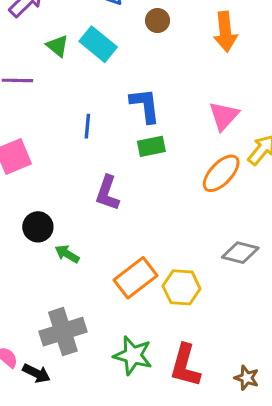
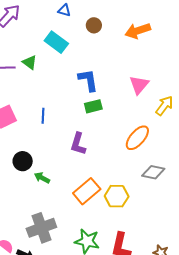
orange arrow: (225, 32) -> (138, 31), turned 80
green triangle: (57, 46) -> (30, 62), moved
blue line: (87, 126) -> (43, 116), moved
orange ellipse: (221, 173) -> (137, 138), moved
purple L-shape: (107, 193) -> (78, 144), moved

